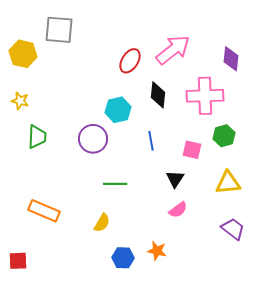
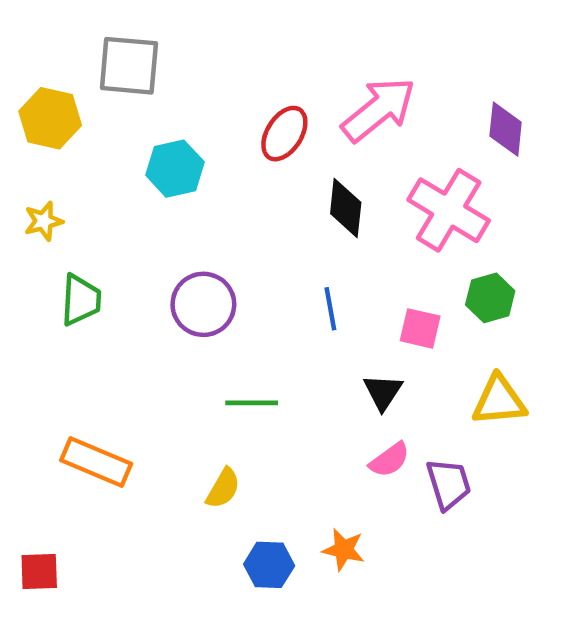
pink cross: (205, 96) -> (449, 210), turned 33
yellow star: (20, 101) -> (44, 221), turned -30
cyan hexagon: (118, 110) -> (175, 169), moved
purple trapezoid: (233, 229) -> (449, 484), moved, turned 35

